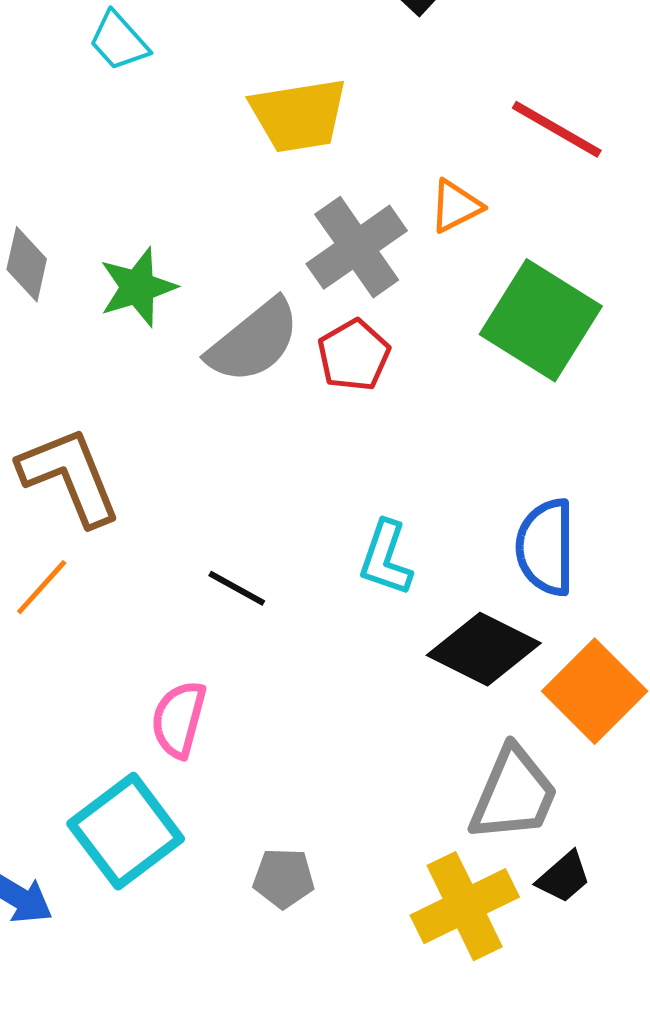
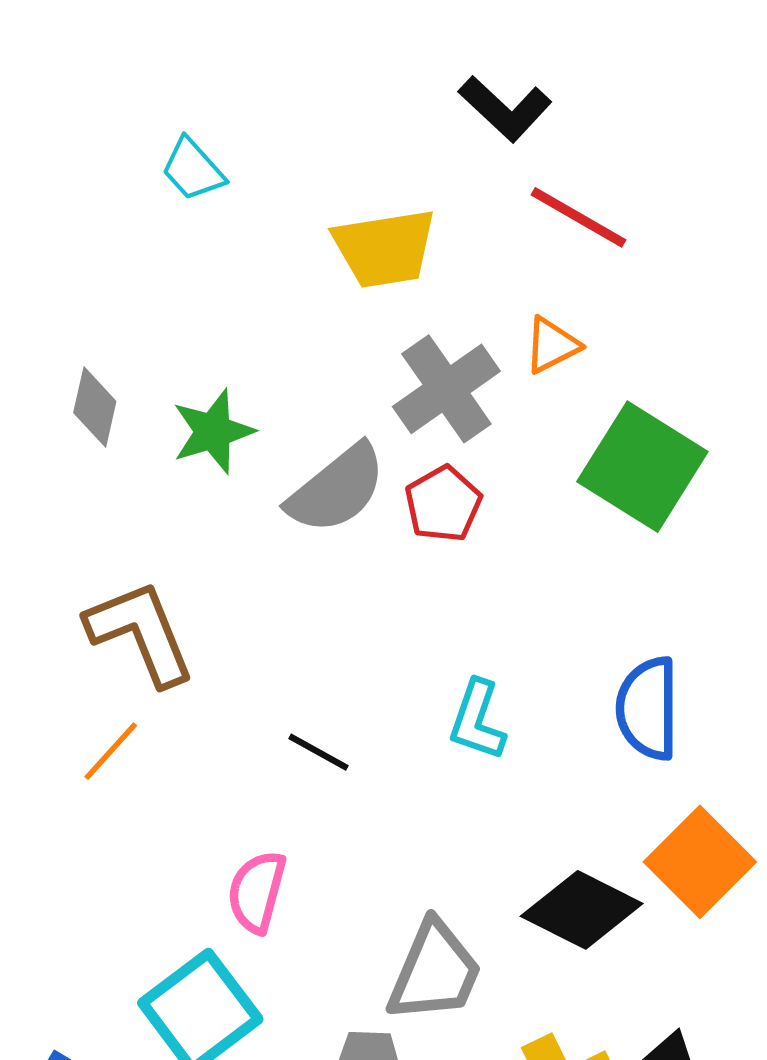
red line: (557, 129) -> (579, 217), moved
black diamond: (484, 649) -> (582, 910), moved
gray trapezoid: (514, 794) -> (435, 972), moved

